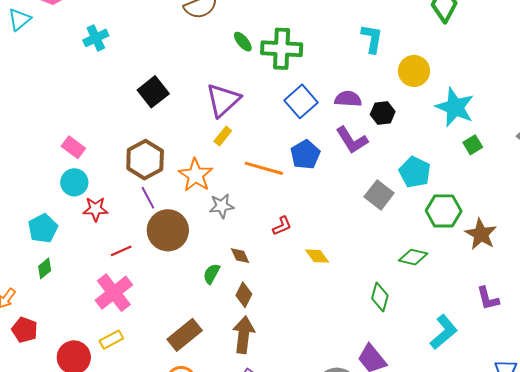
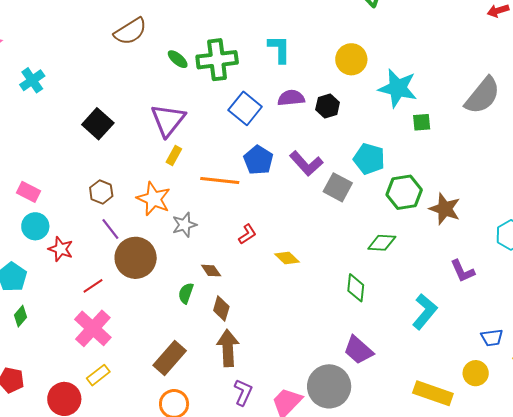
cyan L-shape: (372, 39) -> (279, 49), moved
purple L-shape: (352, 140) -> (306, 163), moved
green square: (473, 145) -> (422, 122), turned 36
brown hexagon: (145, 160) -> (101, 192), size x0.6
red star: (95, 209) -> (61, 249), turned 30

